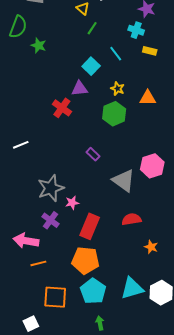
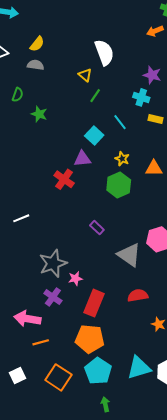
green semicircle: (18, 27) -> (18, 95), size x0.6
orange square: (55, 297) -> (58, 377), turned 30
white square: (31, 324) -> (18, 376), moved

